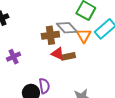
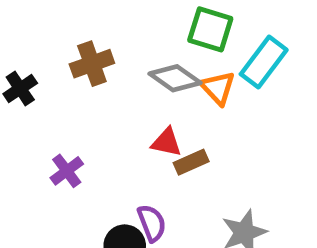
brown cross: (50, 35) -> (92, 64), moved
brown rectangle: (68, 56) -> (191, 162), moved

